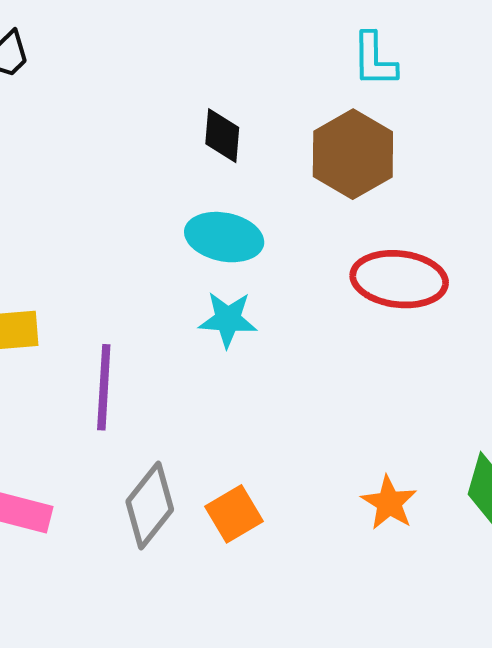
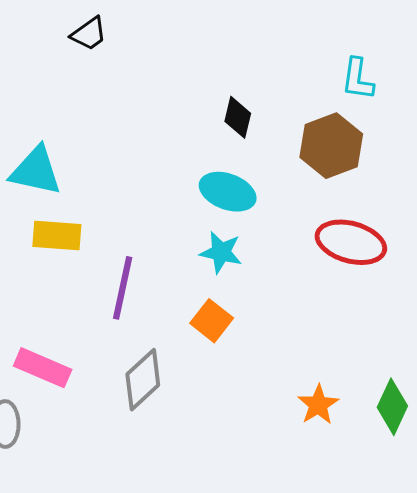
orange square: (234, 514) -> (212, 321), moved, turned -30

